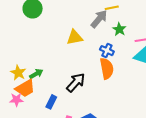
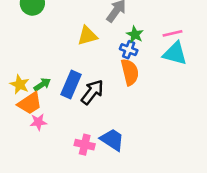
green star: (119, 29) -> (135, 35), moved
pink star: (16, 100) -> (38, 122), moved
blue rectangle: (51, 102) -> (71, 85), moved, size x1.5

